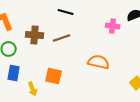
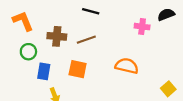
blue rectangle: (14, 73) -> (44, 71), moved
orange square: (54, 76) -> (78, 69), moved

